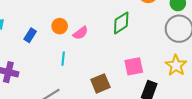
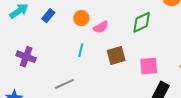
blue rectangle: (30, 35) -> (48, 16), moved
brown square: (100, 83) -> (116, 55), moved

